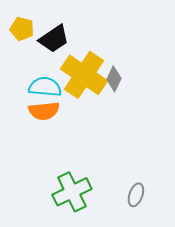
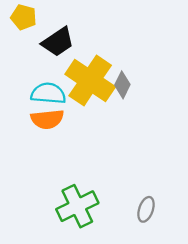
yellow pentagon: (22, 29) -> (24, 17), moved

